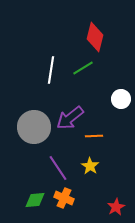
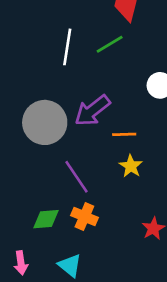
yellow star: (90, 166) -> (131, 166), moved

